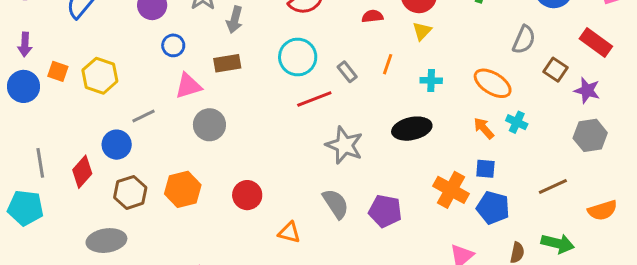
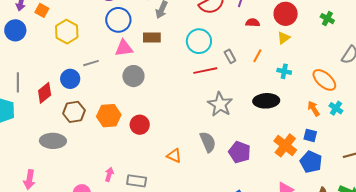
blue circle: (173, 45) -> (118, 20), size x1.6
orange square: (58, 71) -> (42, 10), moved
red circle: (247, 195) -> (140, 125), moved

